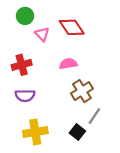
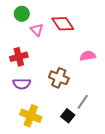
pink semicircle: (68, 64) -> (88, 56), moved
brown cross: (82, 91) -> (59, 78), moved, turned -36
yellow cross: (35, 132) -> (31, 116), turned 30

